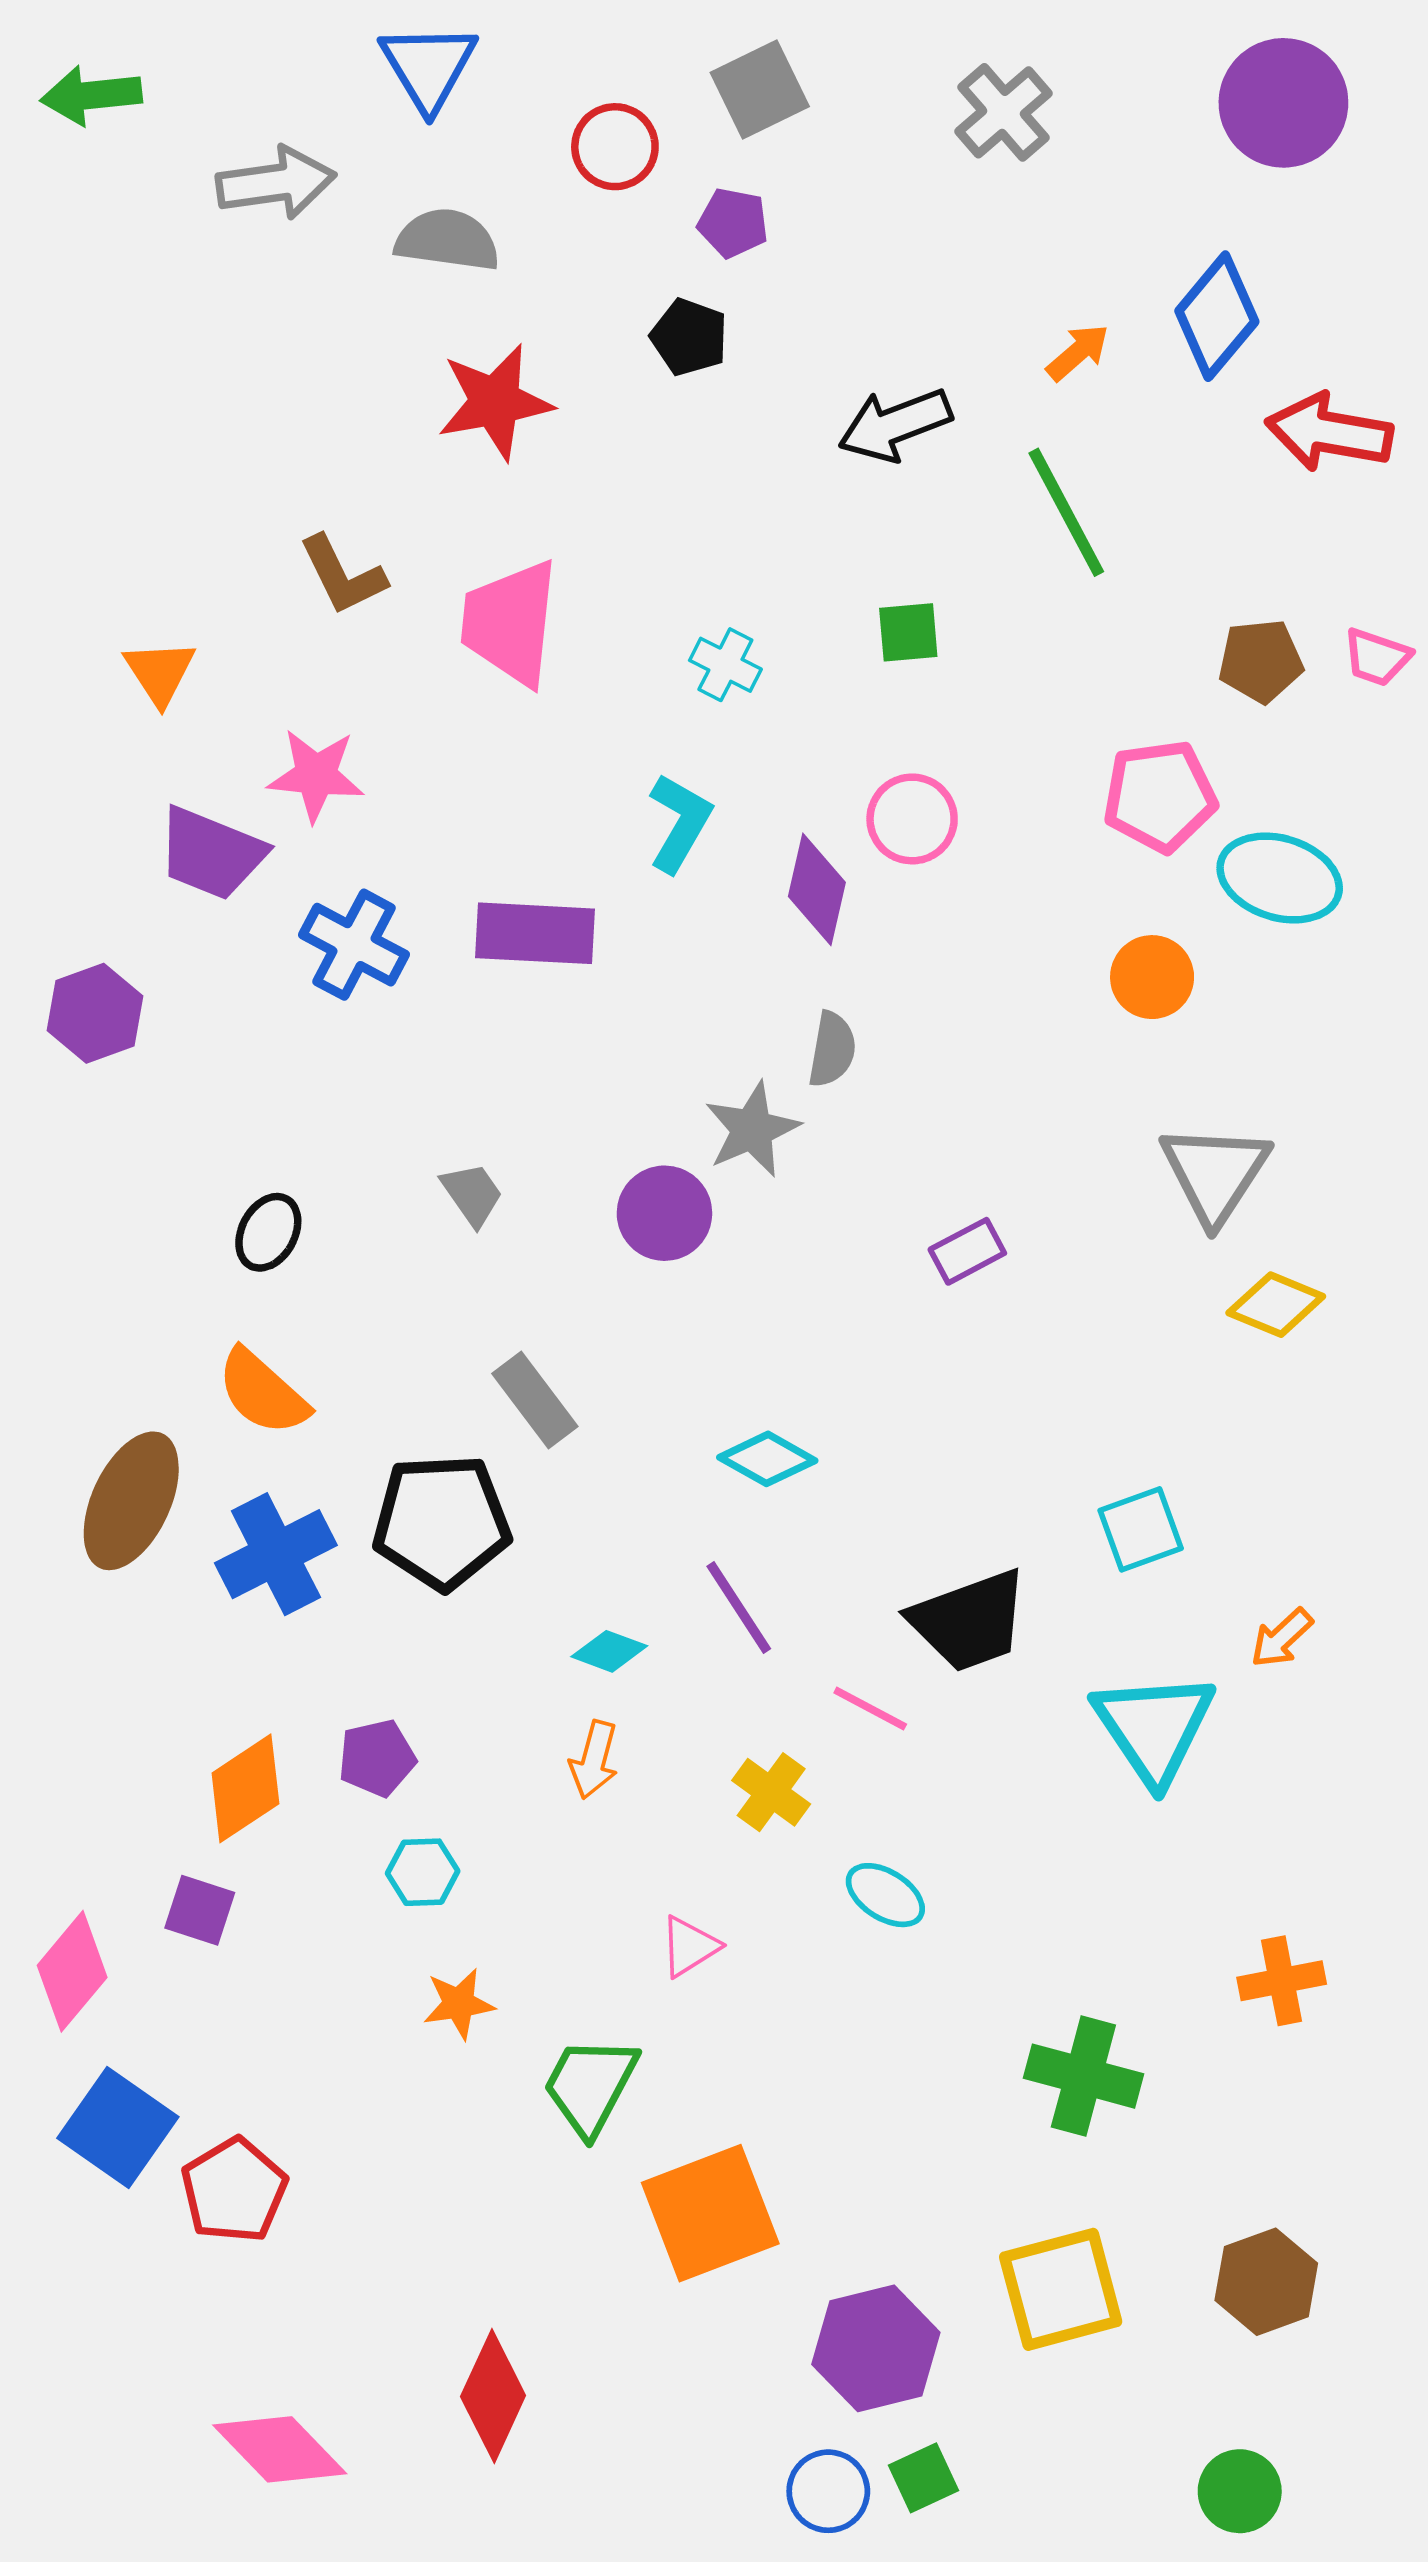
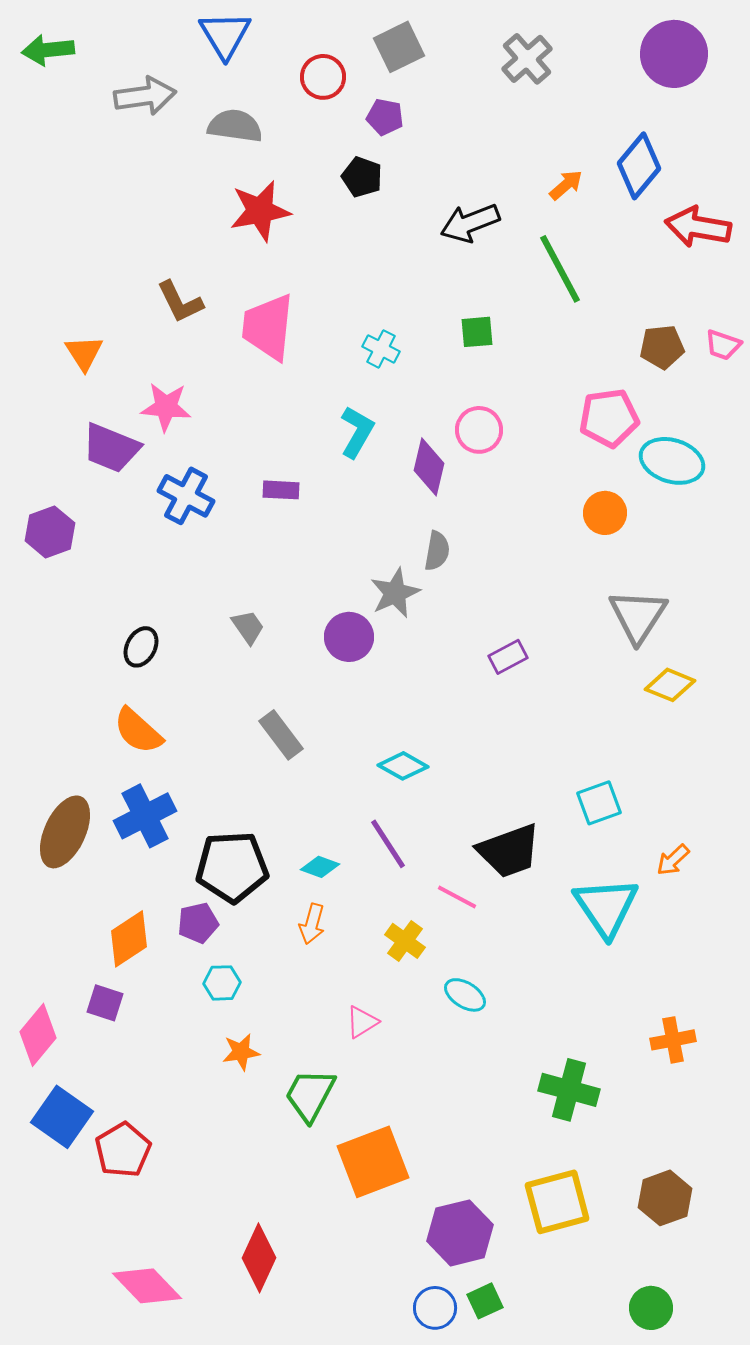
purple rectangle: (535, 933) -> (281, 490), size x0.6
brown ellipse: (131, 1501) -> (65, 832), moved
black pentagon: (442, 1522) -> (232, 867), moved

